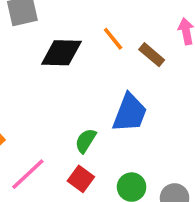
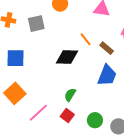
black diamond: (61, 53) -> (67, 57), moved
blue trapezoid: (130, 113) -> (107, 75), moved

